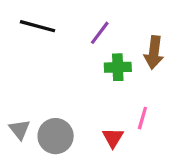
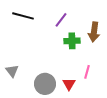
gray triangle: (19, 129) -> (12, 71), moved
gray circle: (56, 136) -> (45, 84), moved

